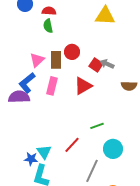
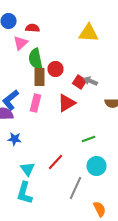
green semicircle: (48, 26) -> (36, 59), moved, size x1.5
pink triangle: (37, 60) -> (20, 43), moved
green line: (97, 126) -> (88, 139), moved
blue star: (31, 159) -> (14, 139), moved

